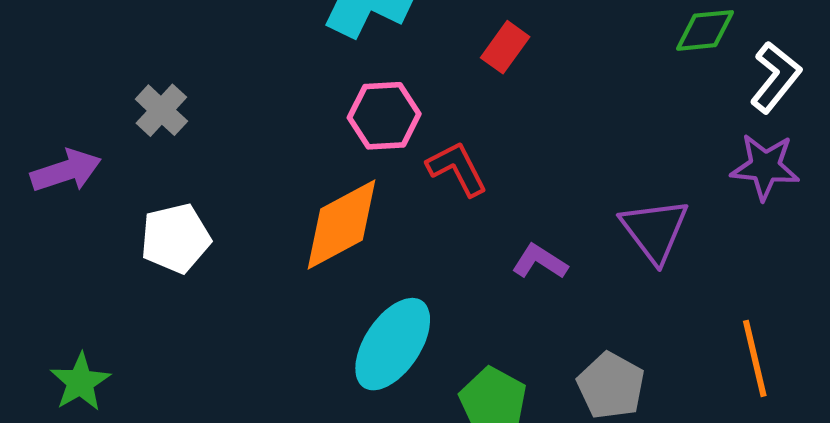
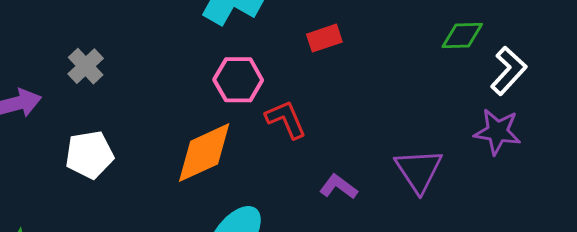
red rectangle: (505, 47) -> (324, 38), turned 32

